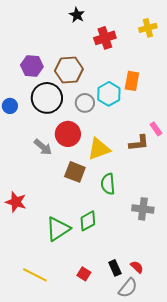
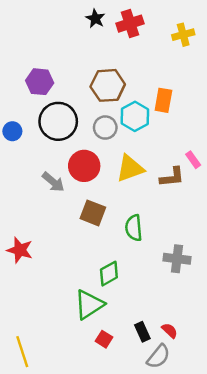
red cross: (105, 38) -> (130, 24), moved
brown hexagon: (69, 70) -> (108, 85), moved
yellow triangle: (99, 149) -> (130, 168), moved
green triangle: (58, 229) -> (89, 305), moved
yellow line: (35, 275) -> (22, 352), moved, turned 45

